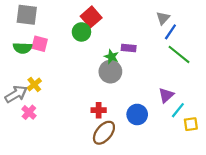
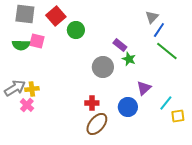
red square: (91, 17) -> (56, 16), moved
purple rectangle: (129, 48) -> (120, 45), turned 32
green star: (111, 57) -> (129, 59), moved
yellow cross: (34, 84) -> (32, 89), moved, turned 32
purple triangle: (166, 95) -> (144, 88), moved

